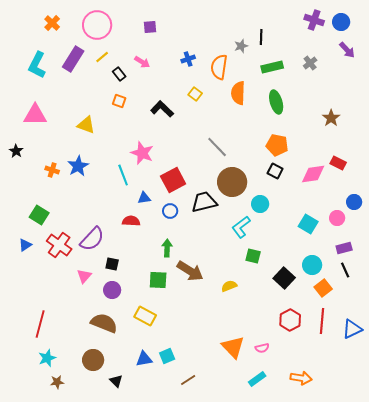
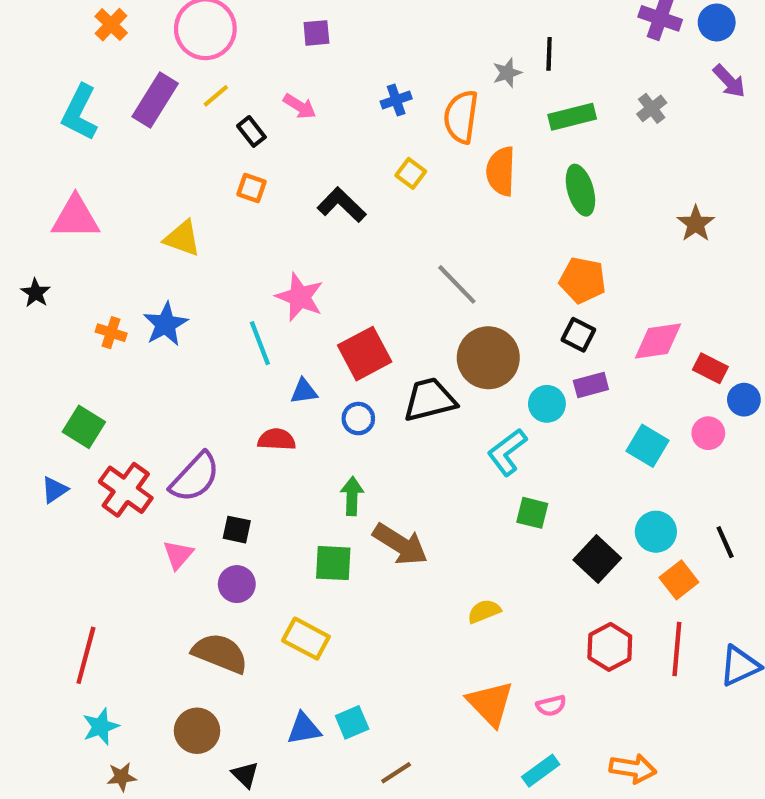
red rectangle: (338, 163) -> (710, 368), moved
purple rectangle: (344, 248) -> (591, 385), moved
yellow semicircle: (229, 286) -> (484, 611), moved

